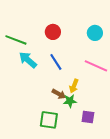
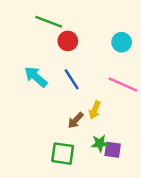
green line: (16, 40) -> (49, 22), moved
brown arrow: (59, 94) -> (75, 120), turned 104
green star: (70, 101) -> (100, 143), moved

